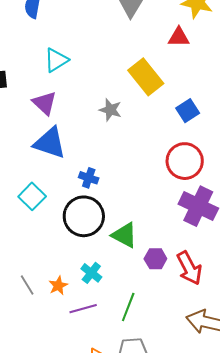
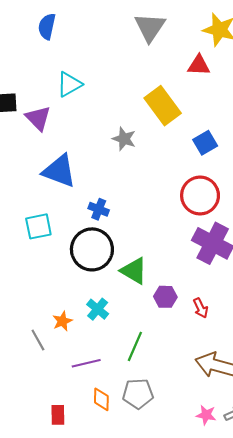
purple triangle: (45, 103) -> (38, 118), moved
cyan square: (32, 196) -> (38, 226), turned 32
red arrow: (189, 268) -> (201, 308), size x0.6
gray line: (27, 285) -> (38, 340), moved
purple line: (83, 309) -> (86, 363), moved

